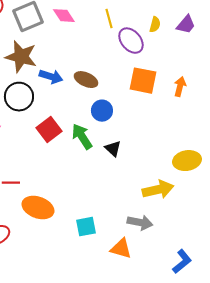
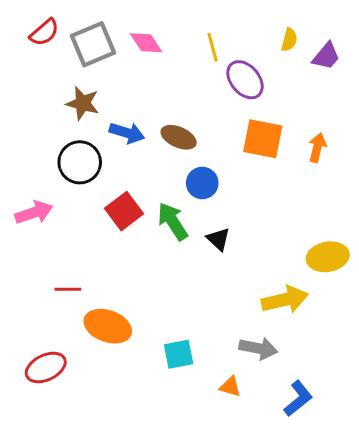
yellow semicircle: (155, 25) -> (289, 40), moved
brown star: (21, 57) -> (83, 103), size x0.7
orange triangle: (121, 249) -> (230, 387), size x0.7
blue L-shape: (182, 262) -> (298, 398), moved

